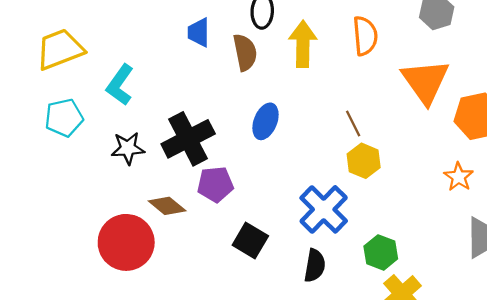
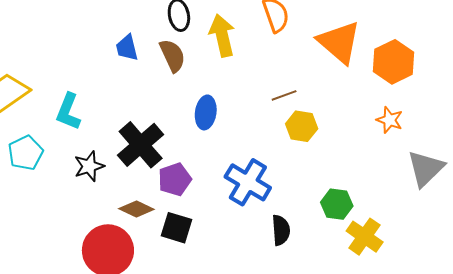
brown line: (353, 123) -> (284, 95), turned -70
blue cross: (324, 209) -> (248, 182), moved
black square: (250, 241) -> (176, 228), moved

